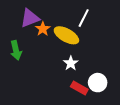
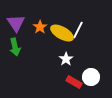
purple triangle: (30, 18) -> (16, 23), moved, turned -42
white line: (84, 18) -> (78, 30), moved

